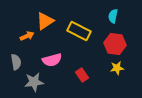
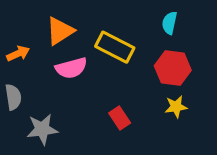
orange arrow: (27, 36) -> (18, 54), moved
pink semicircle: (52, 60) -> (71, 68), moved

